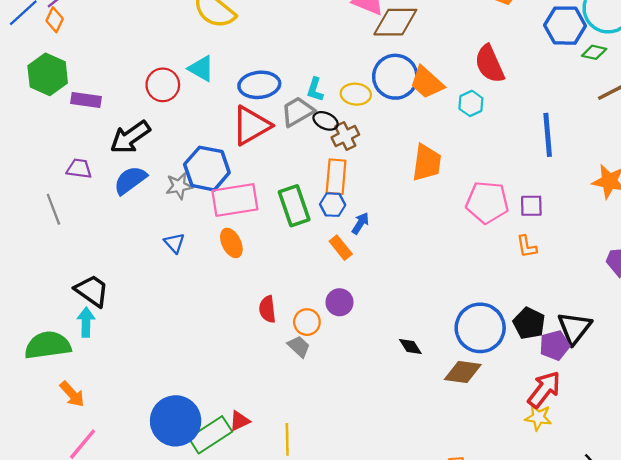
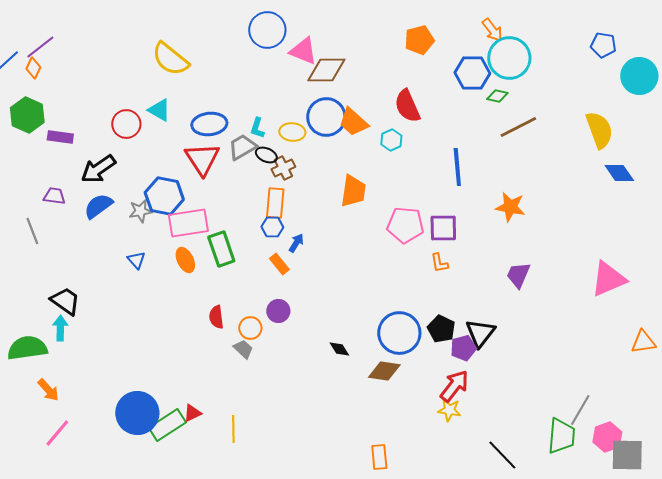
red triangle: (251, 126) -> (202, 159), turned -33
green rectangle: (294, 206) -> (221, 249), moved
purple square: (531, 206) -> (443, 228), size x1.4

